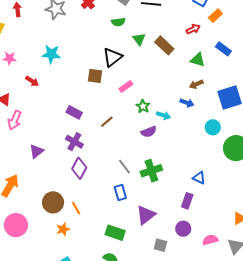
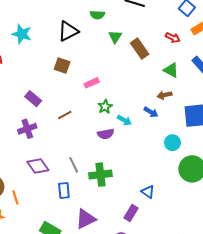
red arrow: (193, 29) -> (173, 38), turned 40
black triangle: (112, 57) -> (68, 31), moved
purple cross: (74, 142) -> (27, 129), turned 30
purple diamond: (79, 168) -> (38, 166), moved, turned -75

